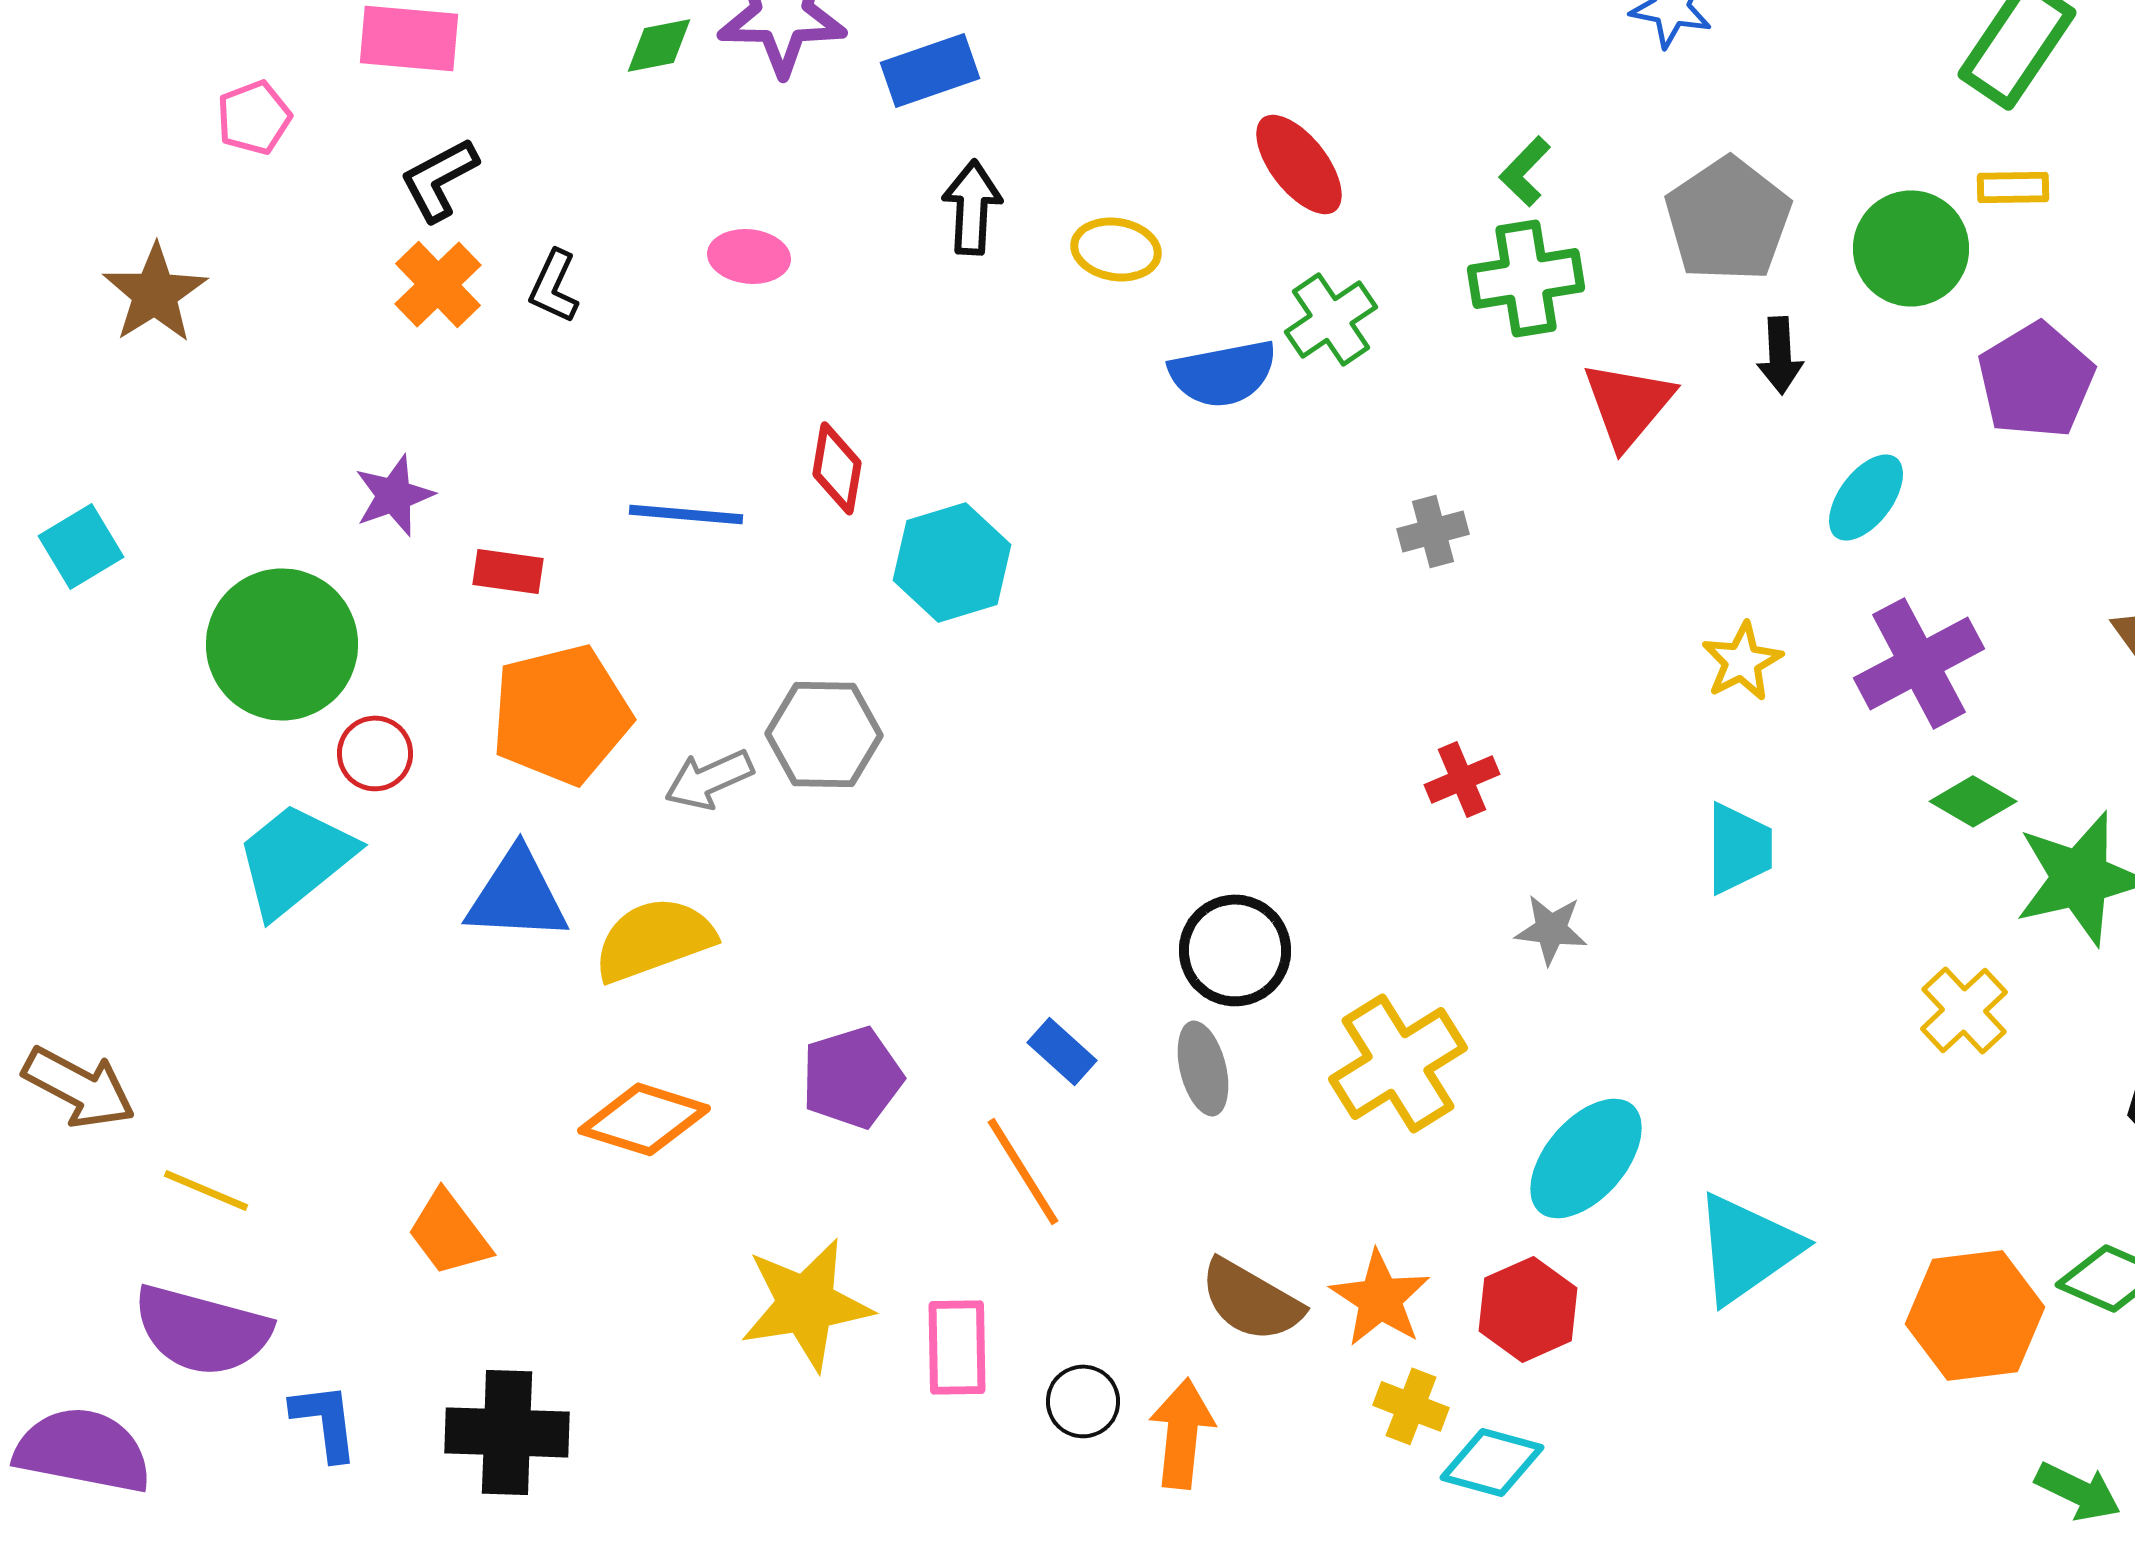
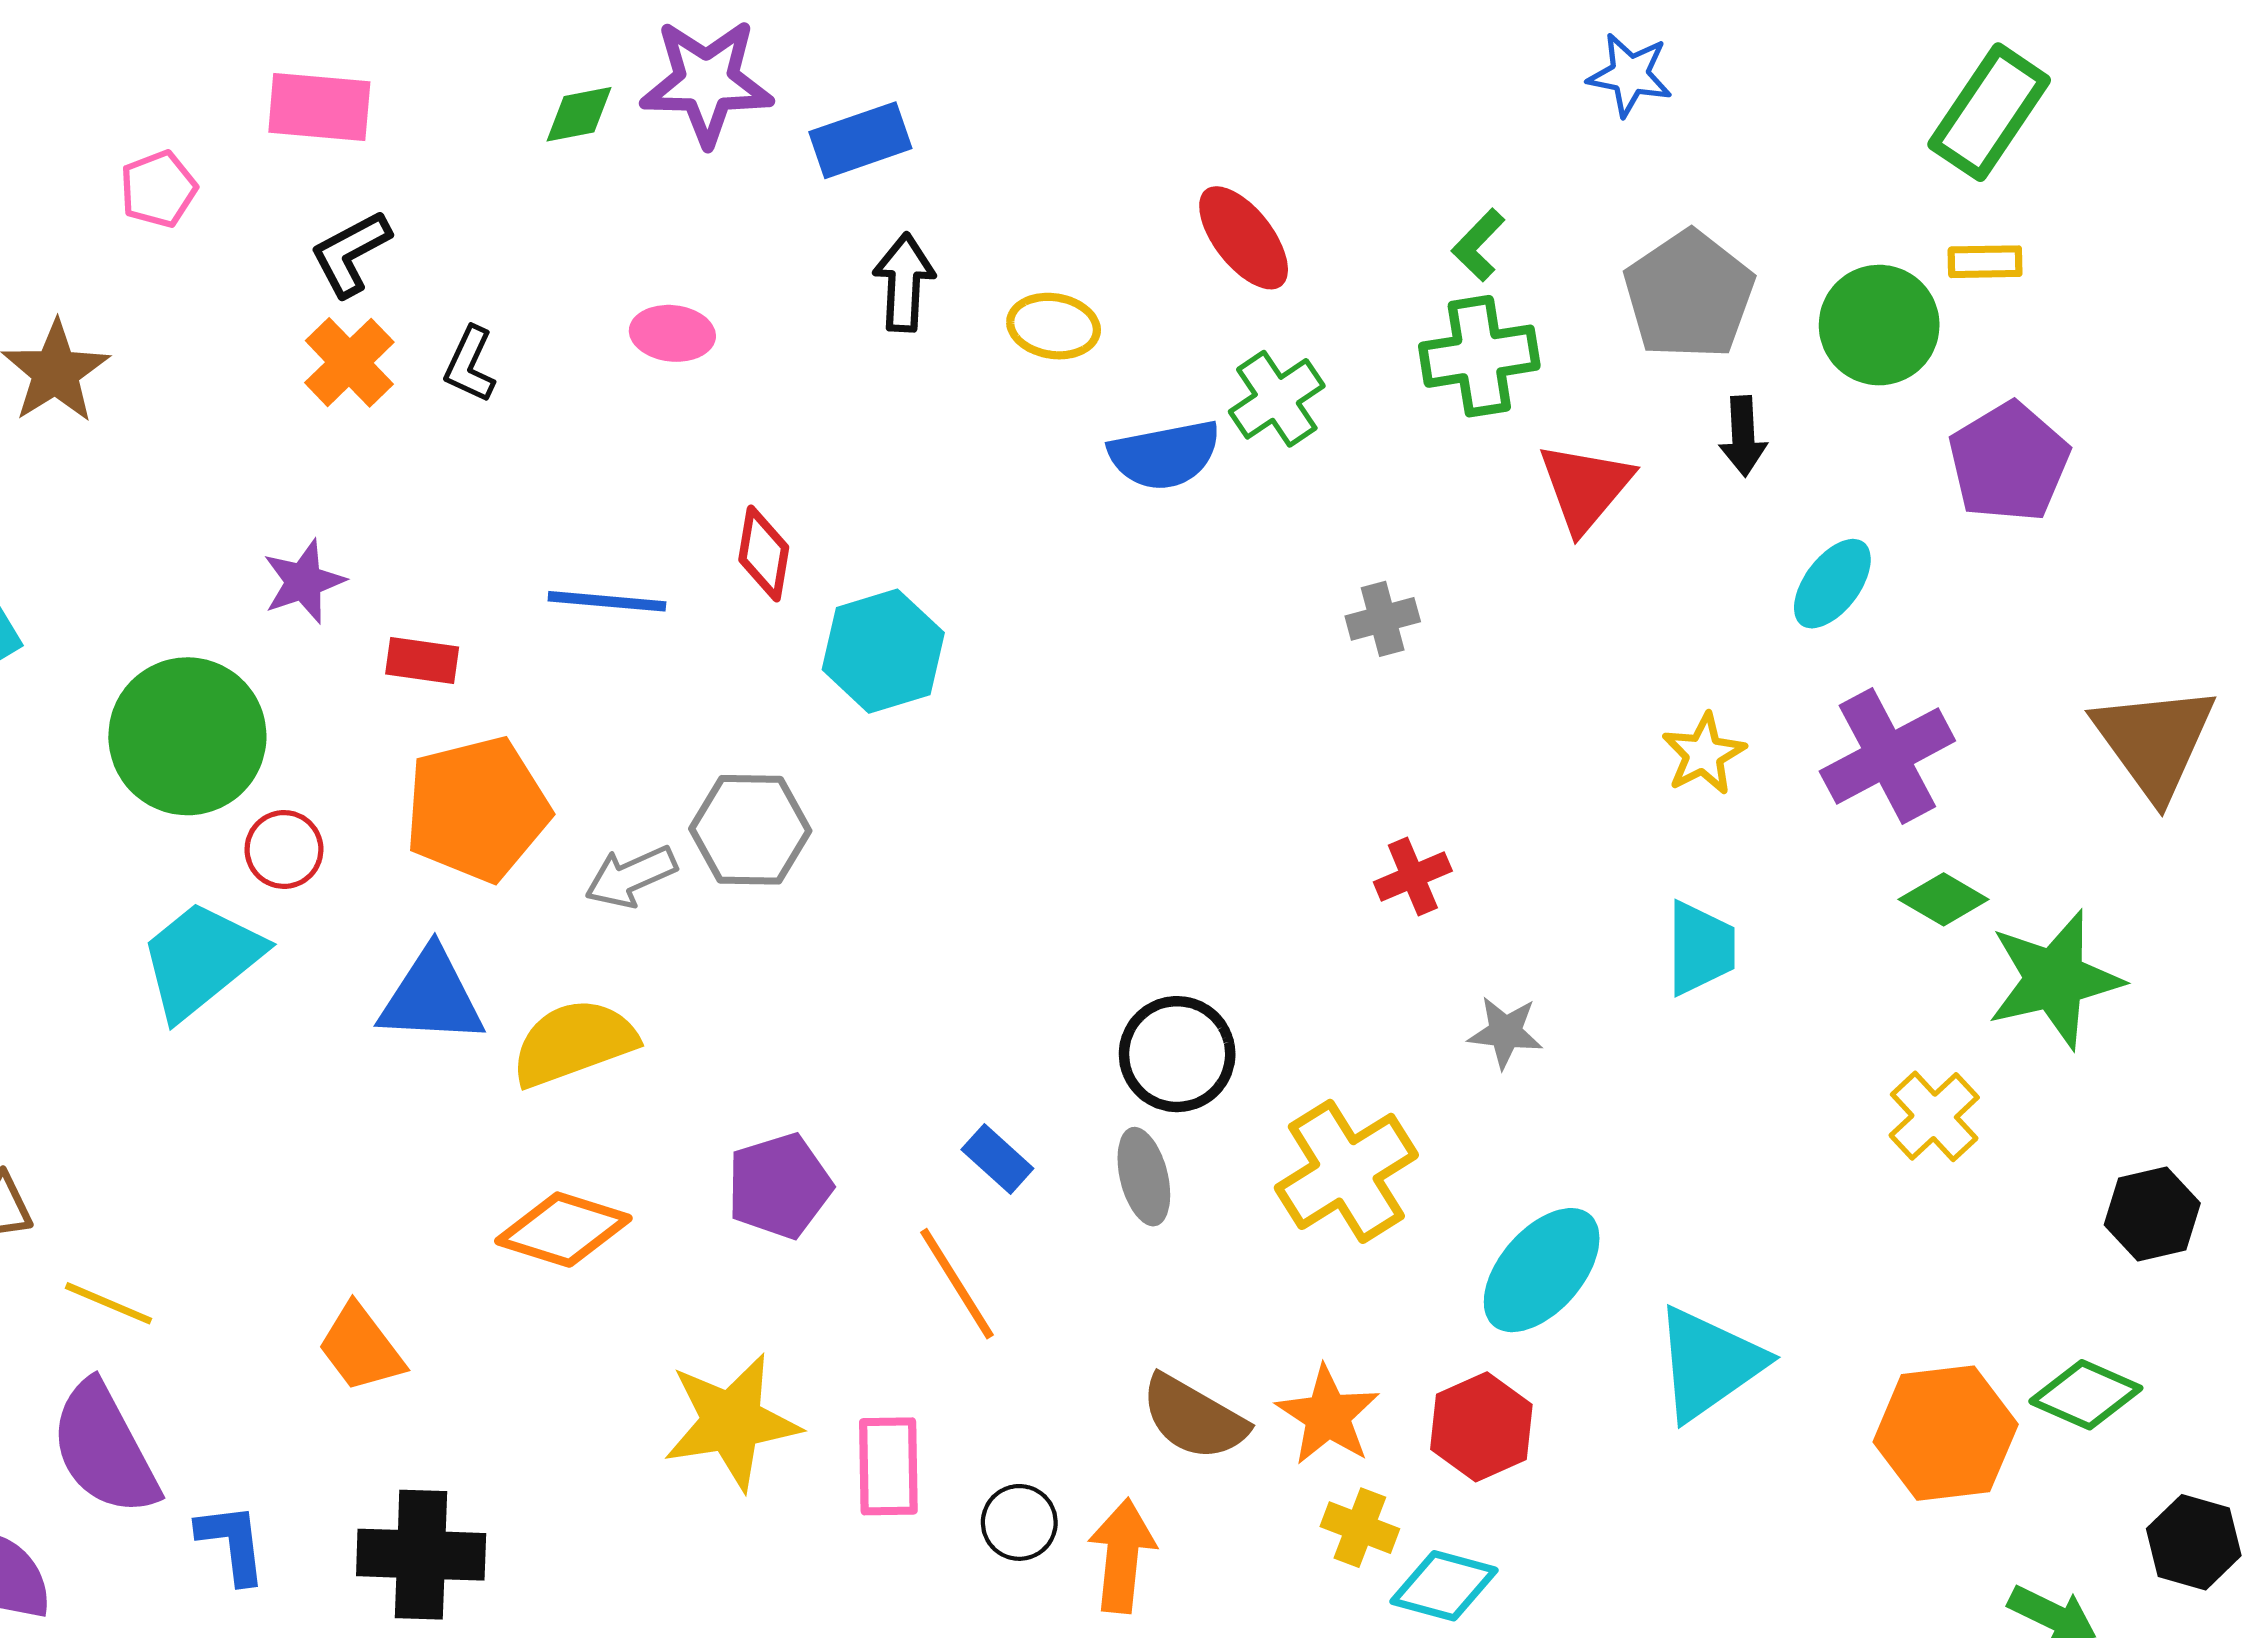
purple semicircle: (202, 1330) -> (104, 1449), turned 47

